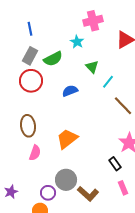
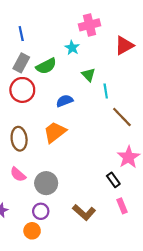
cyan line: (108, 82) -> (106, 91), turned -48
orange trapezoid: (67, 139) -> (55, 132), moved
pink semicircle: (35, 153) -> (18, 174), moved, turned 112
gray circle: (66, 180) -> (46, 183), moved

